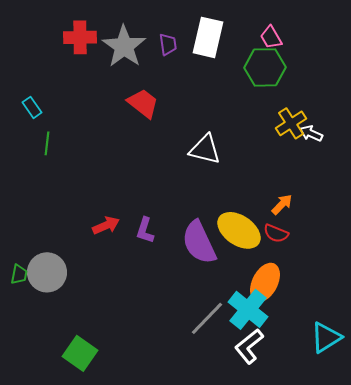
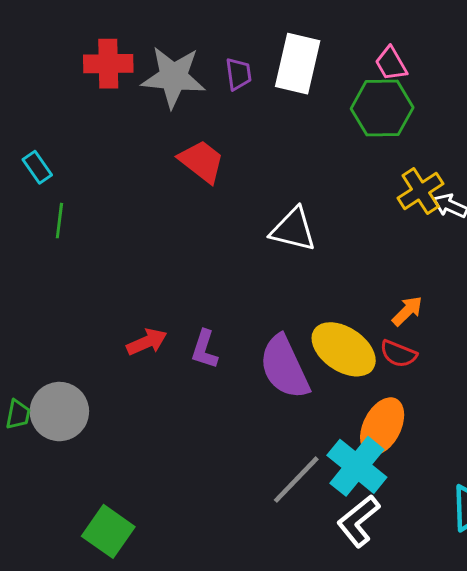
gray star: (124, 46) -> (173, 77), turned -30

